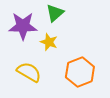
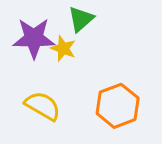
yellow star: (49, 42) -> (63, 48), moved

